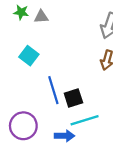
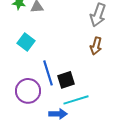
purple circle: (23, 126) -> (28, 91), moved

